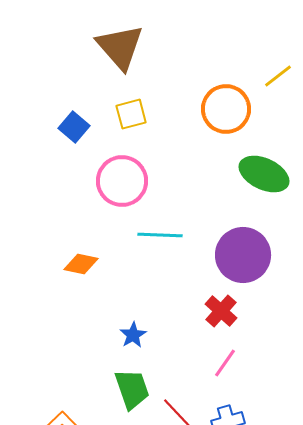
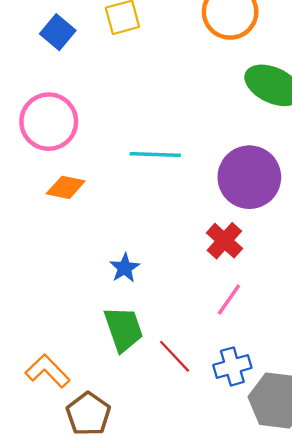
pink circle: (122, 181) -> (49, 122), moved

